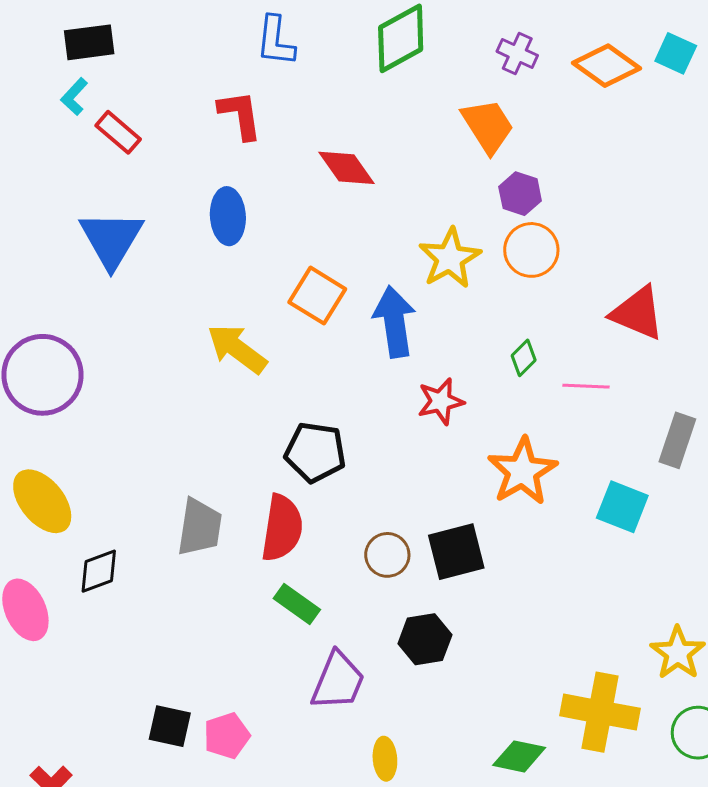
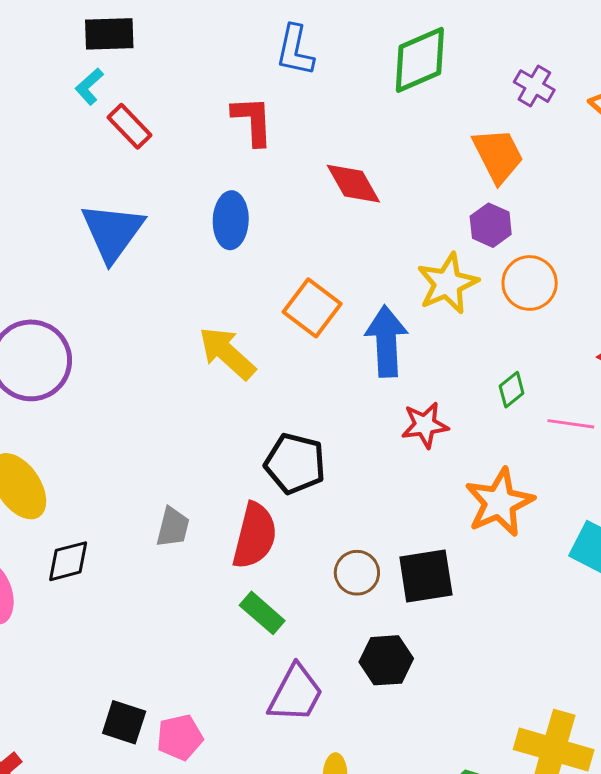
purple hexagon: (520, 194) -> (491, 225), moved
gray trapezoid: (200, 527) -> (173, 527), size x0.7

